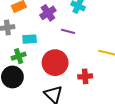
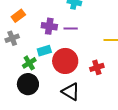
purple cross: (48, 13) -> (49, 26), moved, turned -35
cyan rectangle: (30, 39) -> (44, 51), moved

